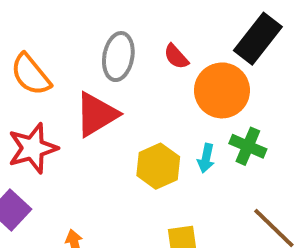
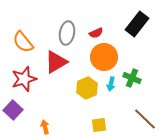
red semicircle: (176, 57) -> (96, 33), turned -72
orange circle: (222, 90) -> (104, 57), moved

